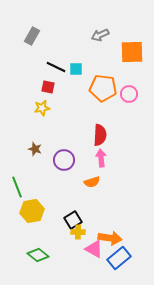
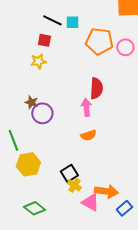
pink arrow: (101, 158) -> (86, 107), moved
purple circle: (64, 160) -> (42, 113), moved
yellow cross: (78, 232) -> (74, 185), turned 32
blue rectangle: (119, 258) -> (124, 208), moved, size x0.7

